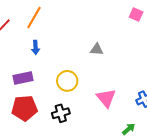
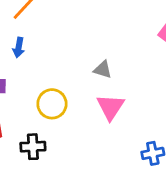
pink triangle: (106, 98) -> (111, 107), moved

